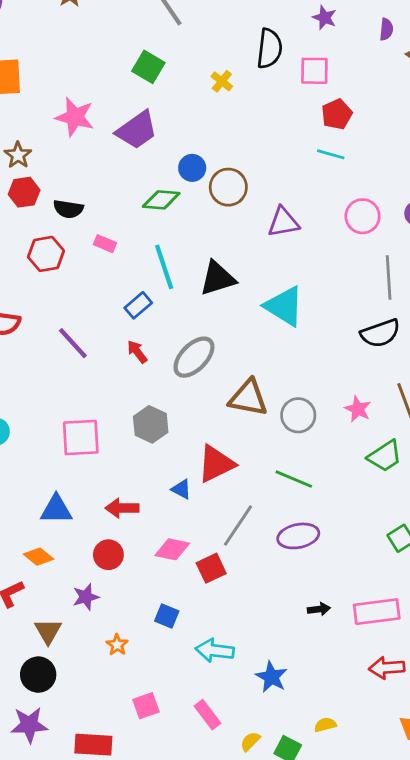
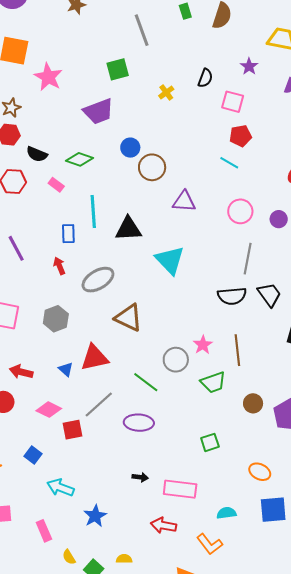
black semicircle: (269, 49) -> (205, 78), size x0.7
green square: (148, 67) -> (118, 69), turned 30
pink star: (75, 117) -> (48, 77), moved
green diamond: (161, 200) -> (79, 159), moved
blue rectangle: (138, 305) -> (68, 234), turned -66
gray circle: (298, 415) -> (176, 360), moved
red arrow: (387, 668) -> (163, 525), moved
yellow semicircle: (250, 741) -> (69, 557), turned -91

